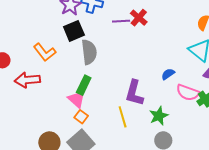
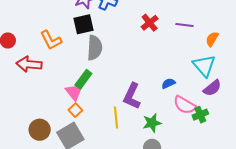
purple line: (121, 21) -> (185, 25), moved

